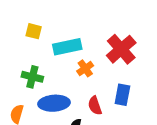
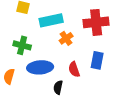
red cross: (121, 49) -> (96, 22), turned 35

